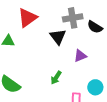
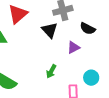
black semicircle: (95, 27) -> (88, 29), moved

